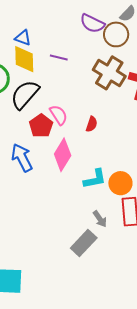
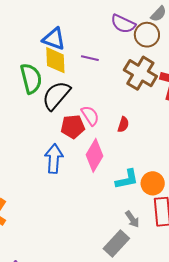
blue triangle: (23, 38) -> (54, 39), size x1.4
red pentagon: (41, 126) -> (73, 127), turned 30
blue arrow: (22, 158) -> (54, 159), turned 32

